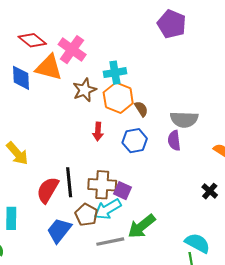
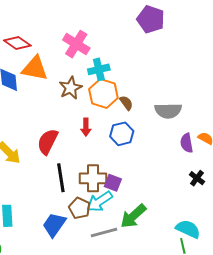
pink cross: (72, 50) -> (76, 44), moved
purple semicircle: (174, 141) -> (187, 143), moved
red semicircle: (48, 190) -> (48, 142), moved

